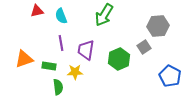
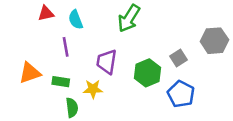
gray hexagon: (158, 26) -> (214, 41), moved
purple line: (61, 43) -> (66, 47), moved
blue pentagon: (170, 76) -> (181, 94), moved

